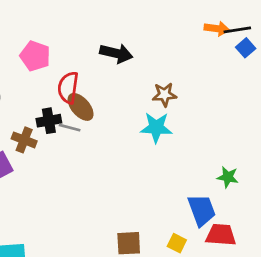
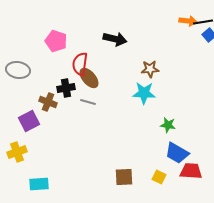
gray line: (70, 128) -> (88, 102), moved
green star: (228, 177) -> (168, 125), moved
blue trapezoid: (202, 210) -> (177, 153), turned 140

